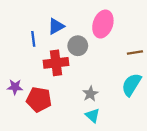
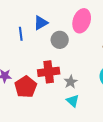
red cross: (56, 63) -> (49, 72), moved
red pentagon: (39, 99) -> (26, 87), turned 30

